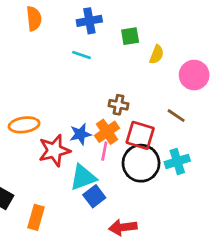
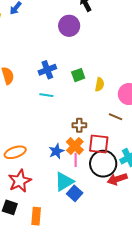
brown line: (176, 116) -> (116, 117), moved
red star: (54, 150) -> (20, 181), moved
red arrow: (123, 227) -> (117, 179), moved

